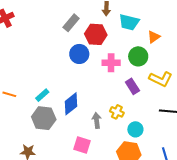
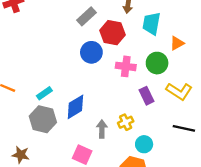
cyan trapezoid: (129, 22) -> (151, 23), turned 80
yellow cross: (117, 112) -> (126, 122), turned 32

